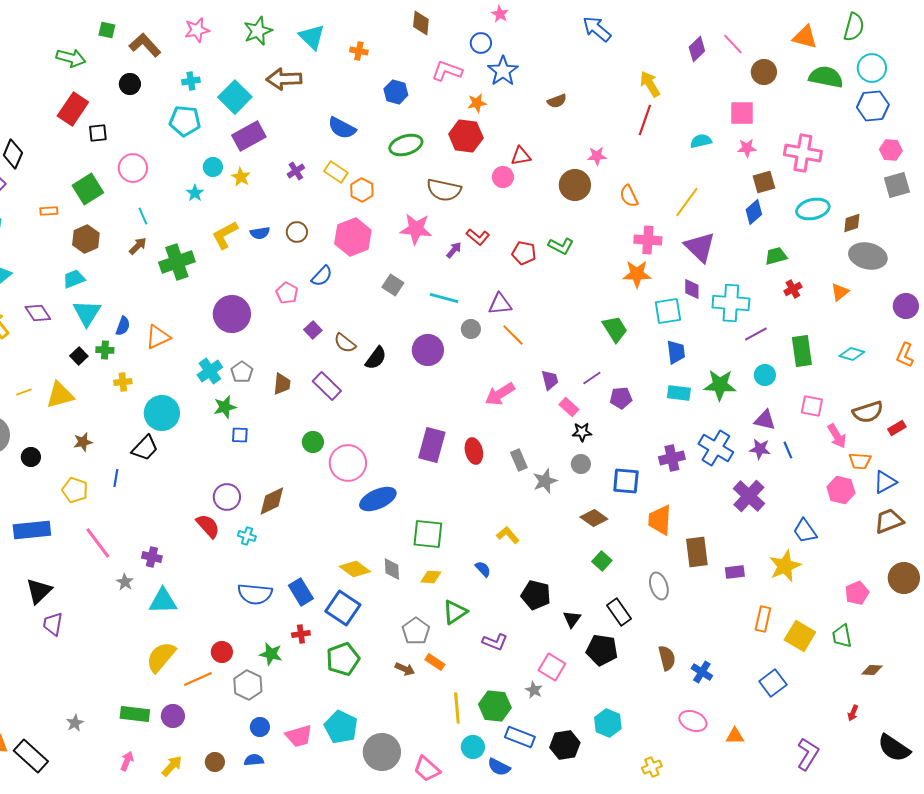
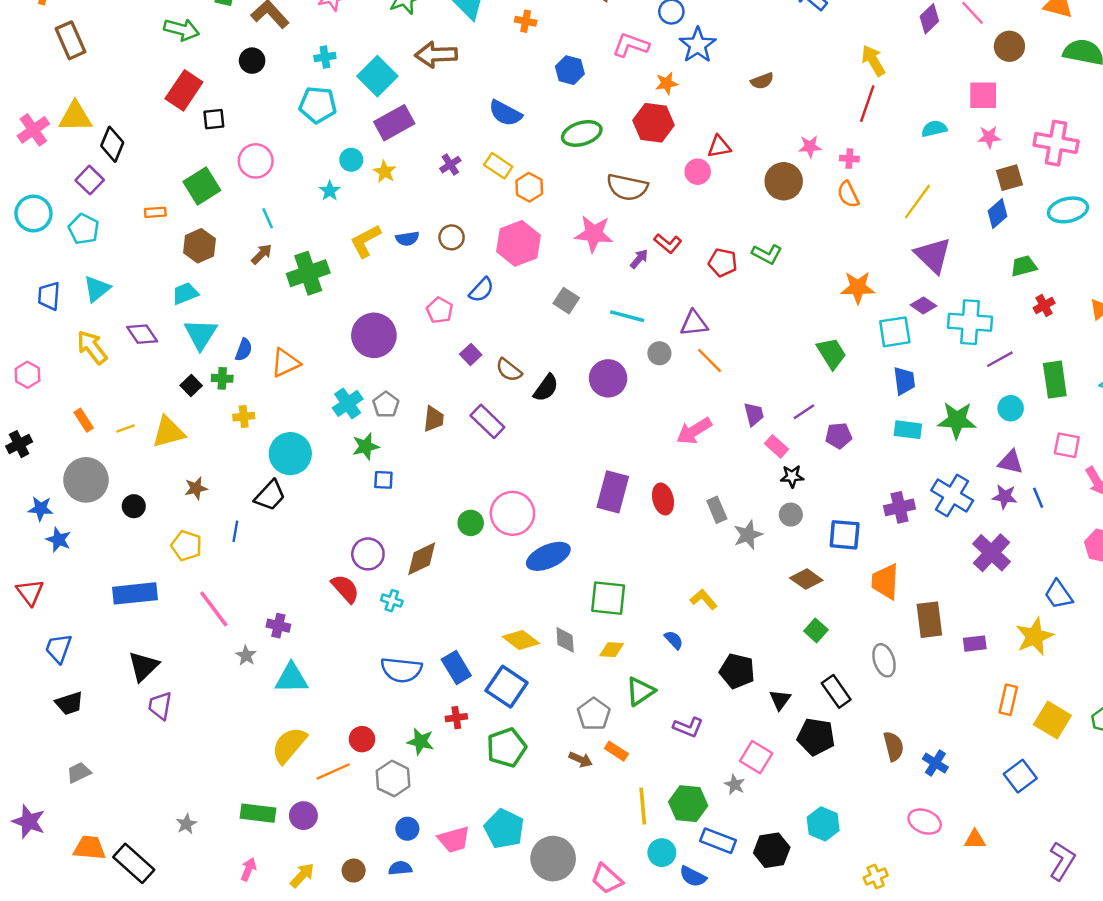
pink cross: (648, 240) -> (849, 159), moved, size x0.6
purple diamond: (692, 289) -> (923, 305), turned -55
green circle: (313, 442) -> (471, 523), moved

